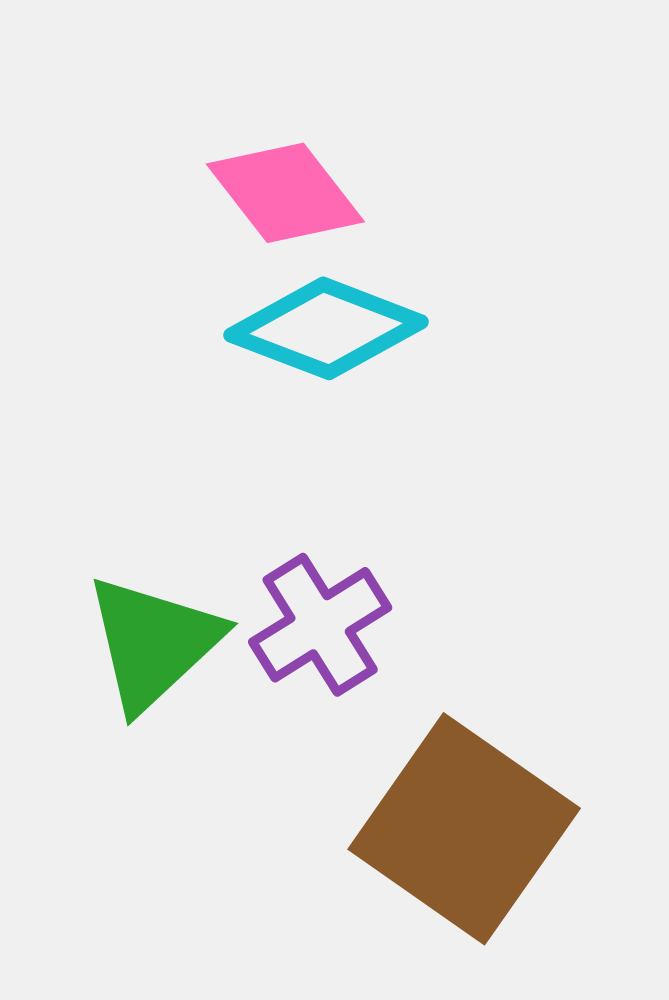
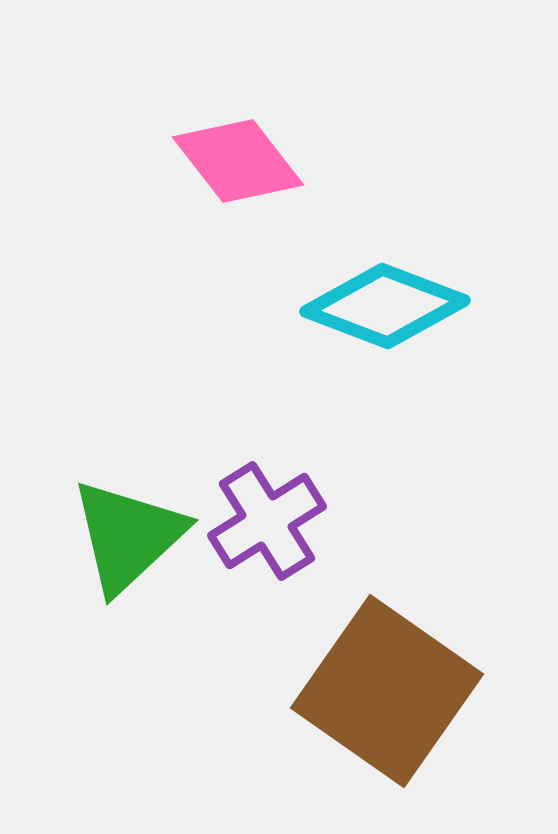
cyan diamond: (326, 328) -> (385, 306), moved

